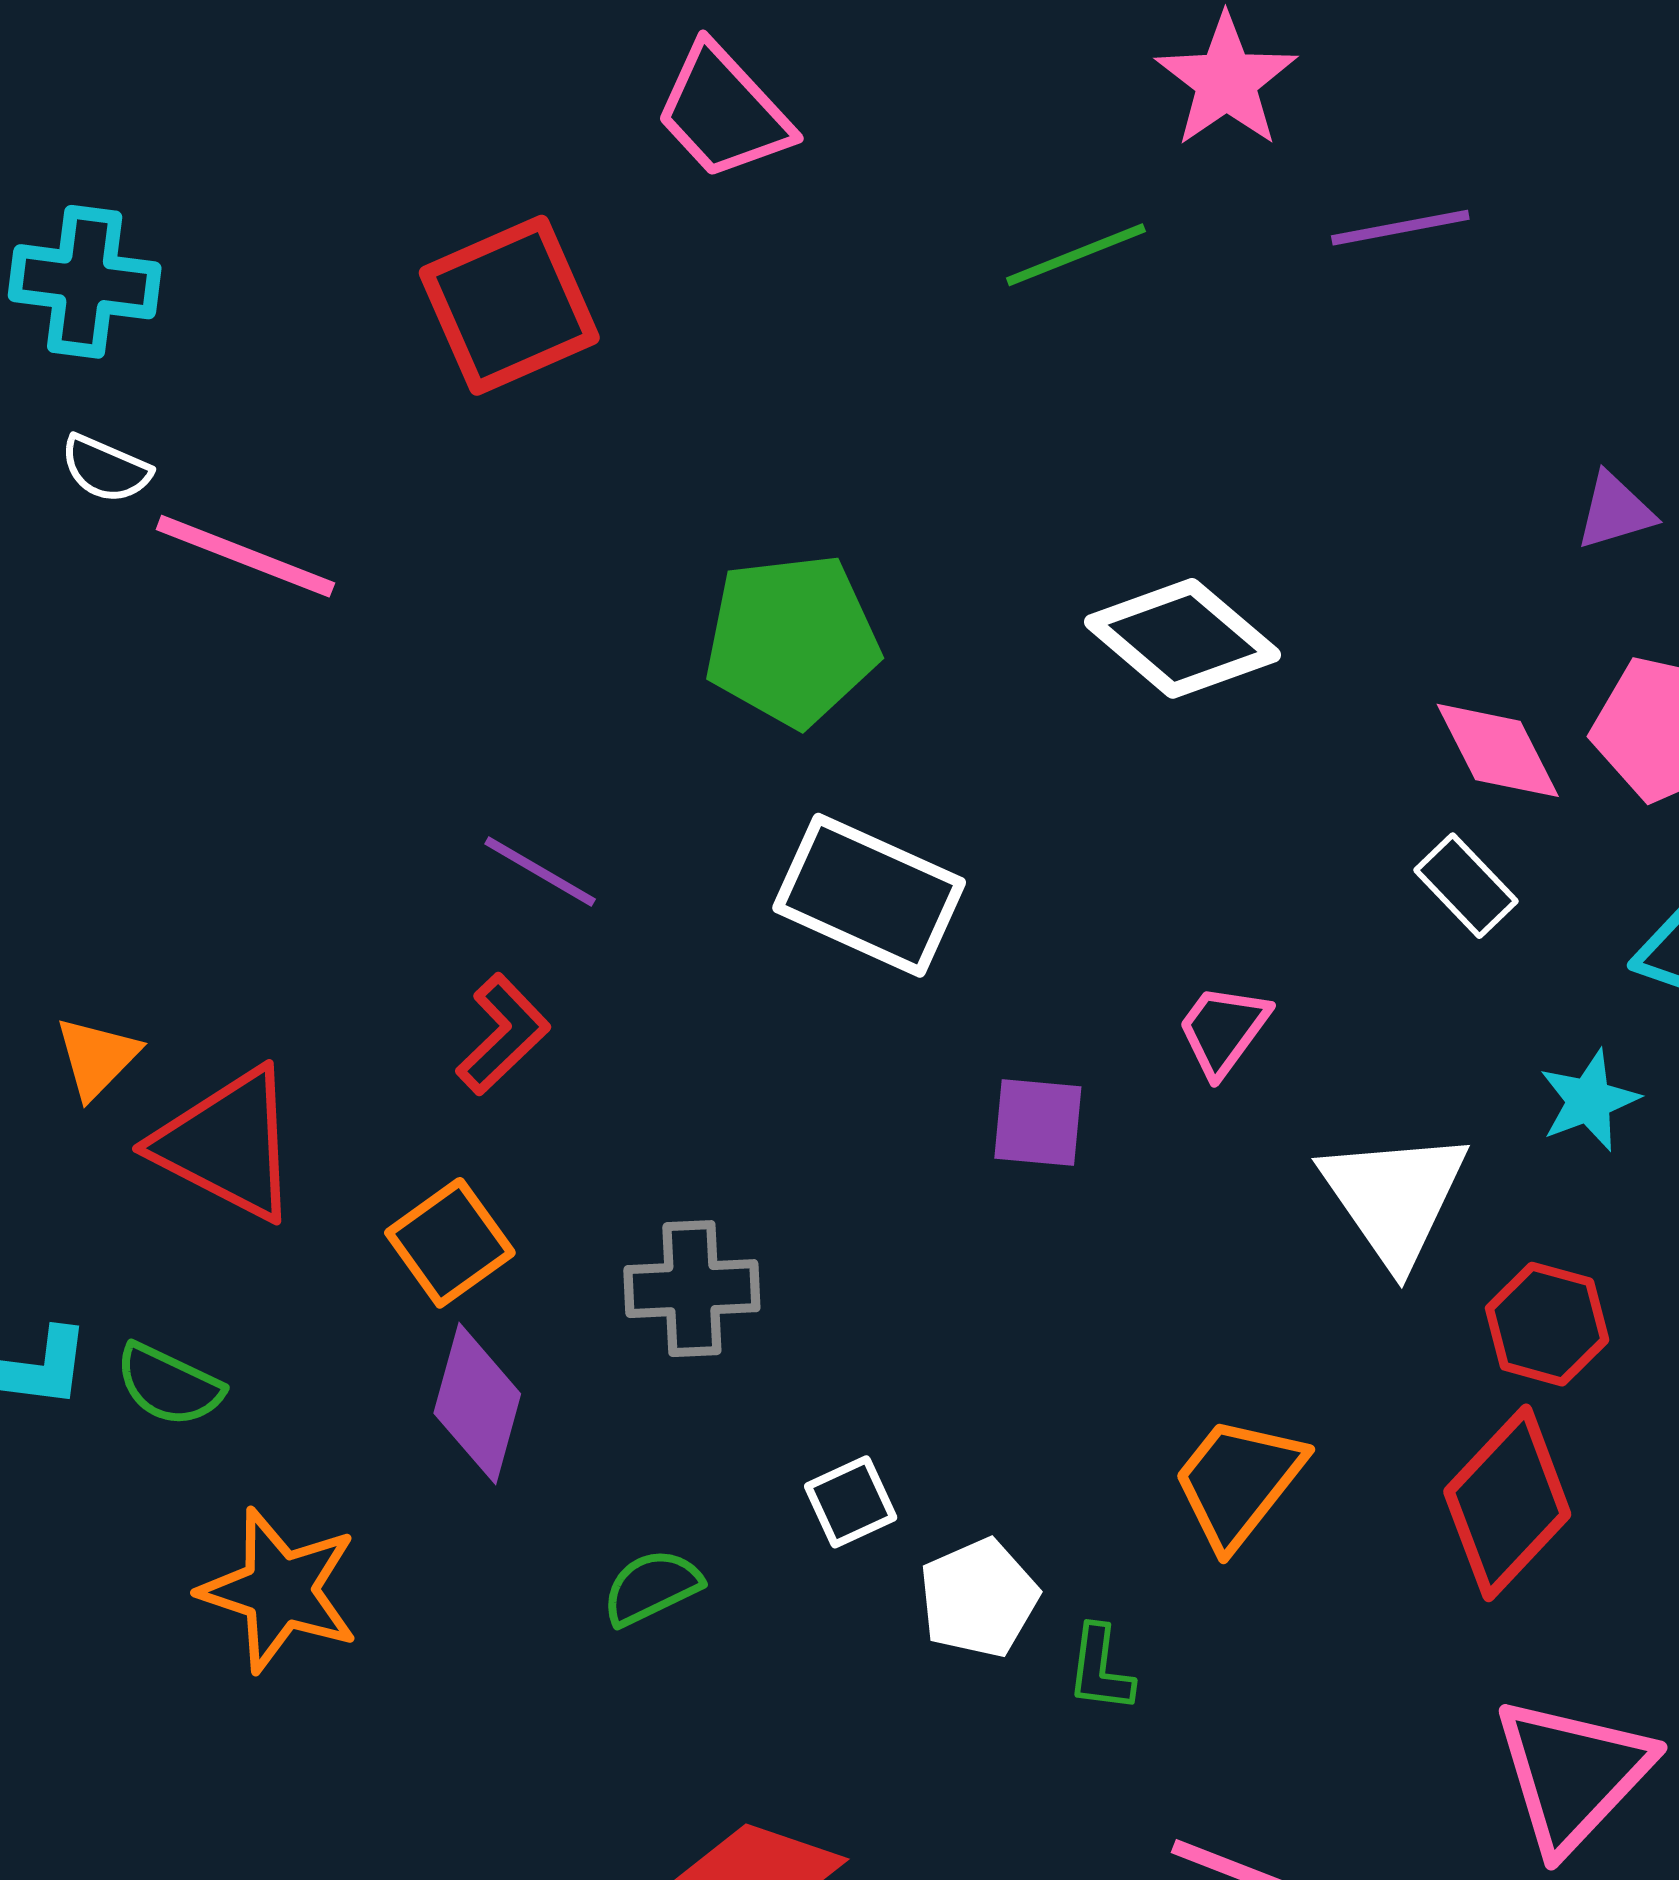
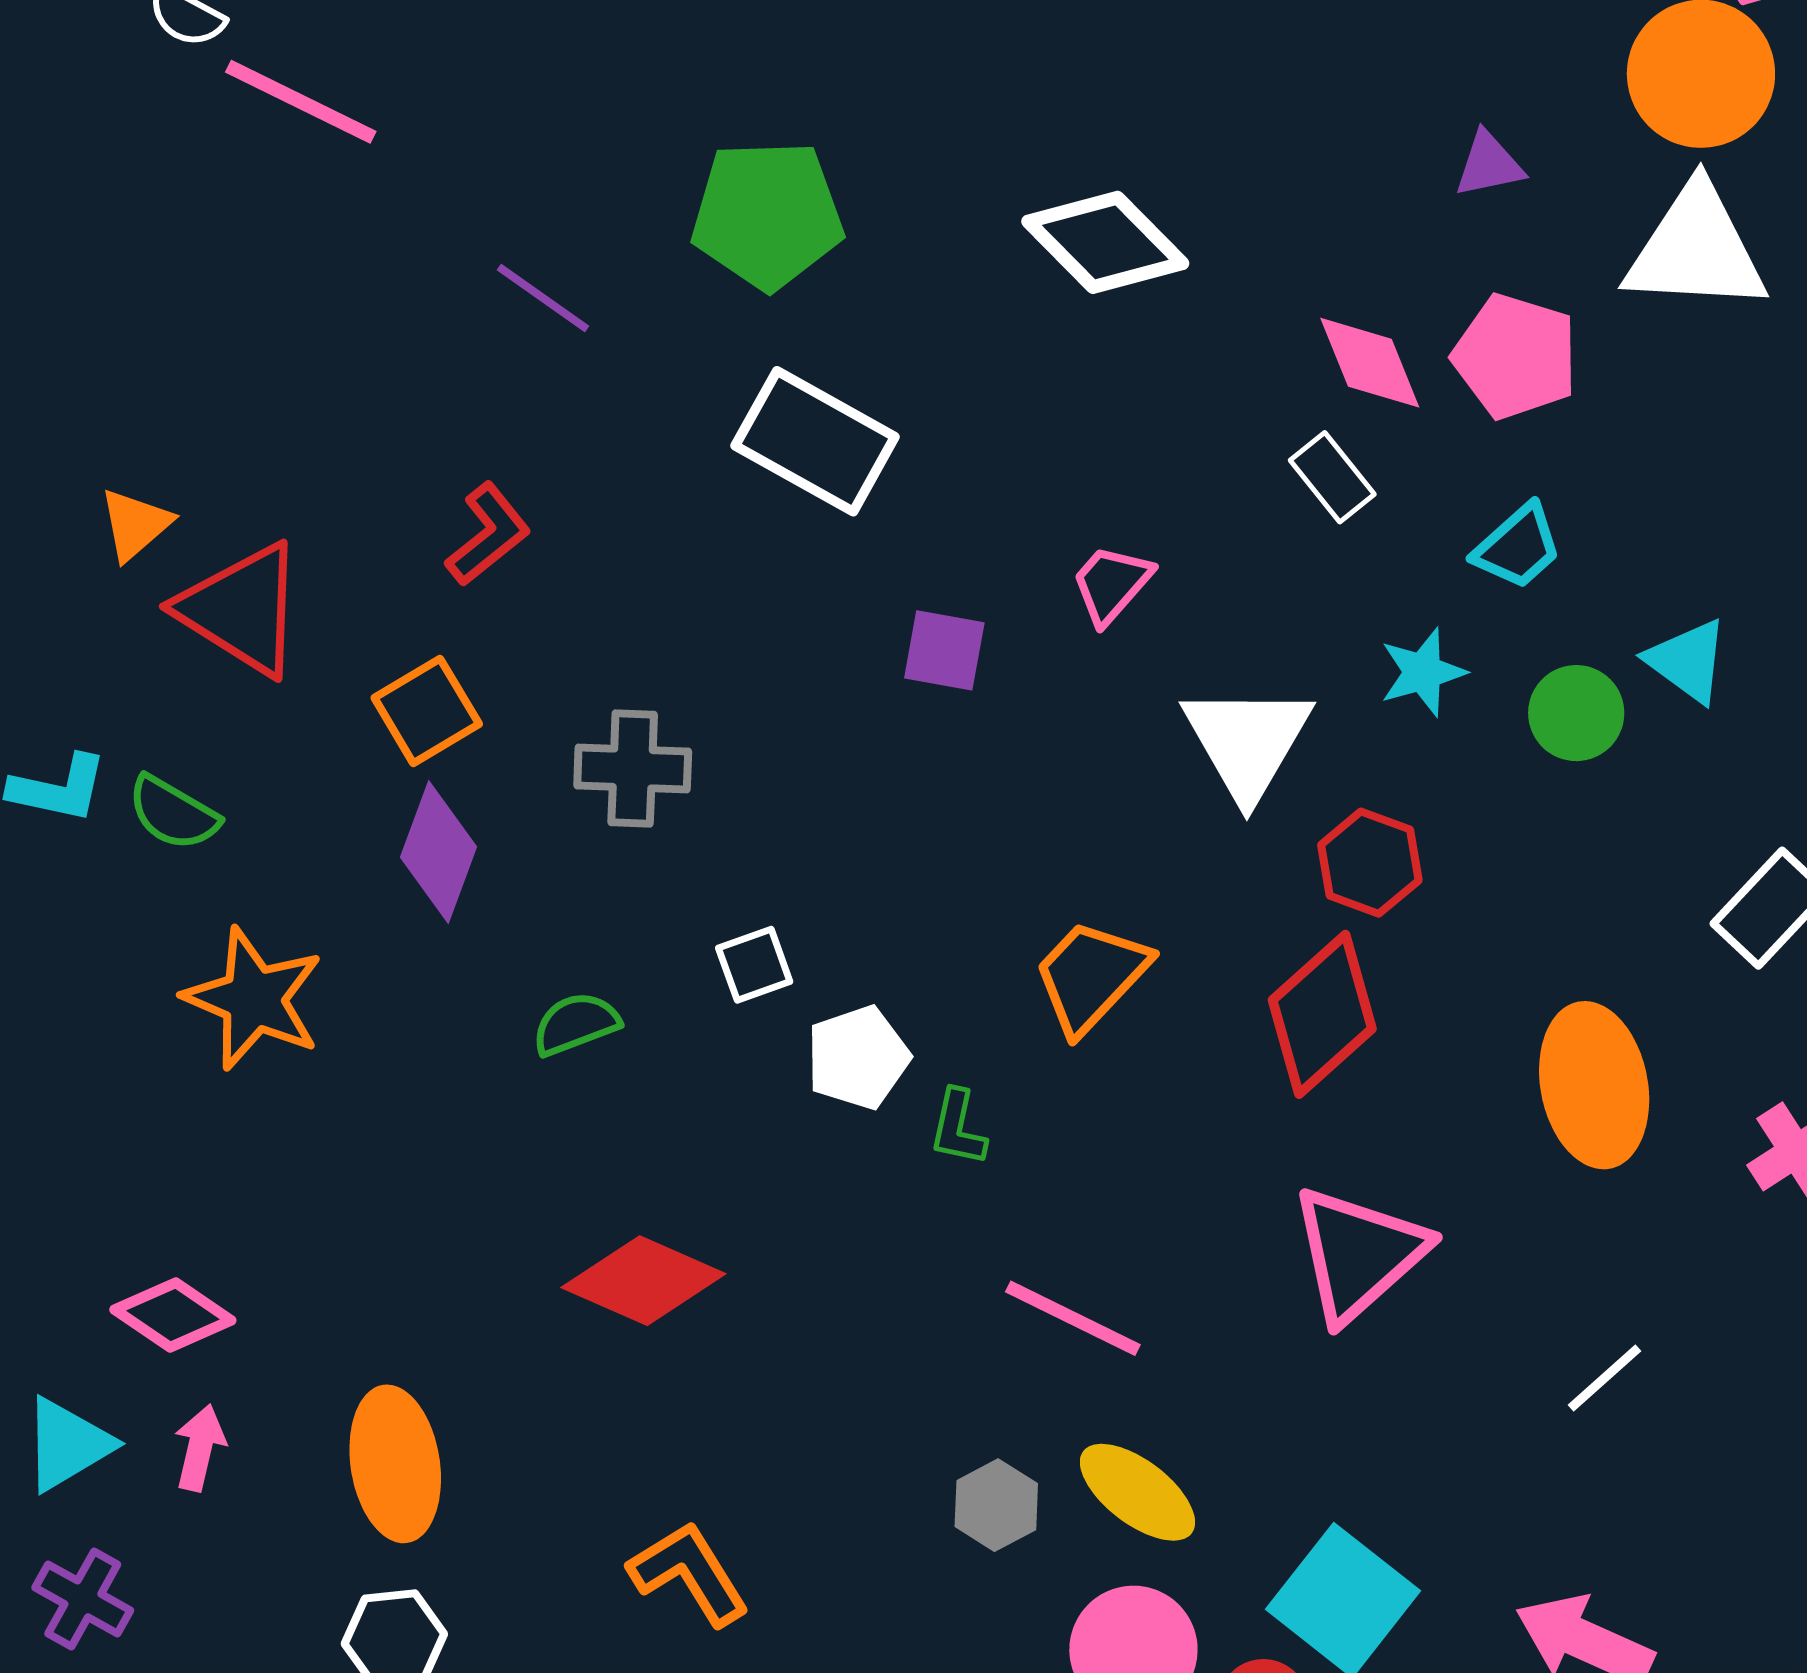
purple line: (540, 872) -> (543, 298), moved

